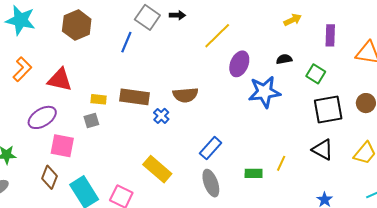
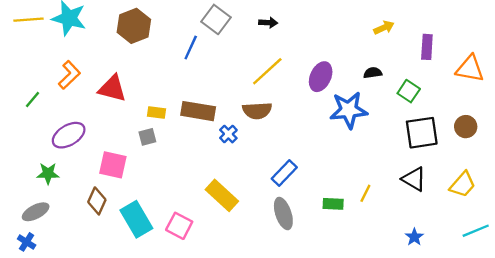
black arrow: (177, 15) -> (268, 23), moved
yellow line: (217, 36) -> (267, 71), moved
purple ellipse: (42, 117) -> (69, 135), moved

